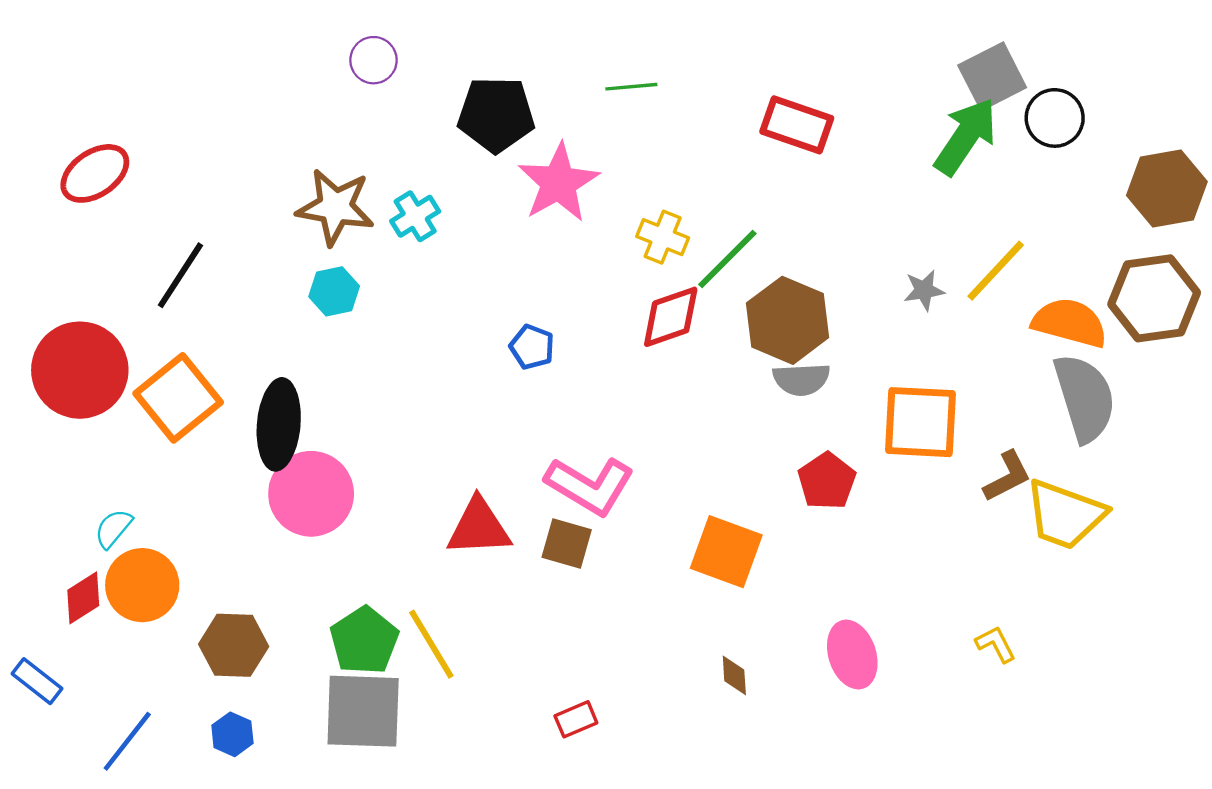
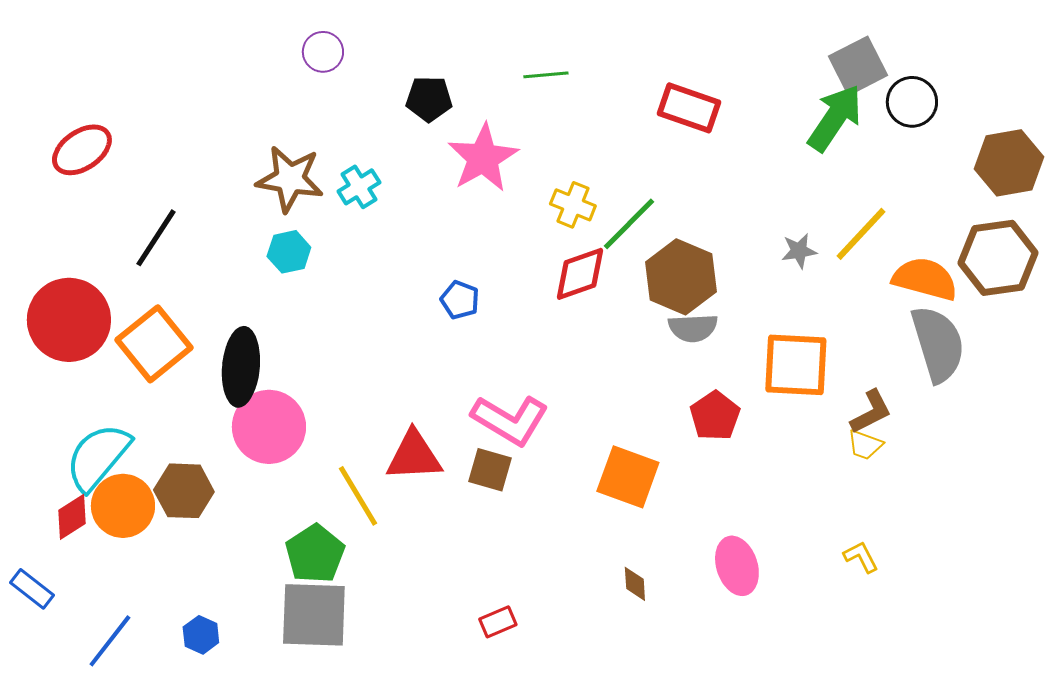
black pentagon: (496, 114) -> (429, 99), size x0.7
yellow trapezoid: (1065, 515) -> (865, 445), moved, size x0.5
cyan semicircle: (113, 528) -> (98, 457), size x2.0
yellow line: (431, 644) -> (358, 496), moved
brown hexagon: (234, 645) -> (184, 491), moved

